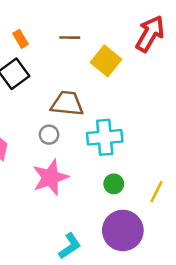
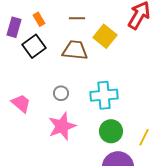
brown trapezoid: (67, 104) -> (75, 50), moved
green circle: (114, 184) -> (111, 131), size x1.5

